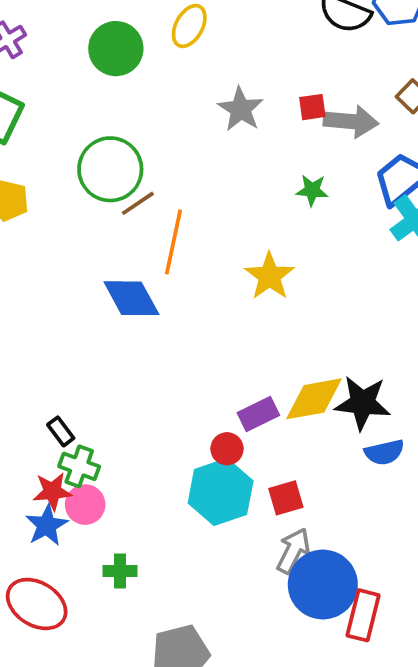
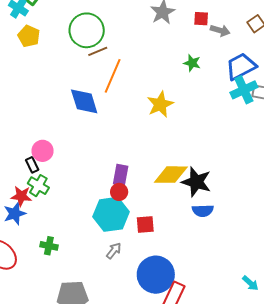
gray arrow: (351, 121) -> (220, 30), size x0.7
purple rectangle: (258, 414) -> (121, 175), moved, turned -65
pink circle: (85, 505) -> (43, 151), moved
gray arrow: (293, 551) -> (114, 251), moved, size x0.7

